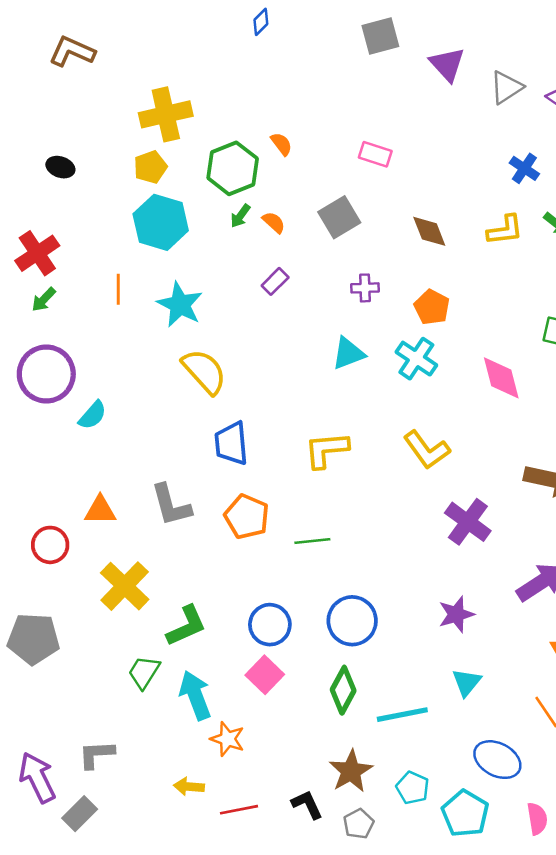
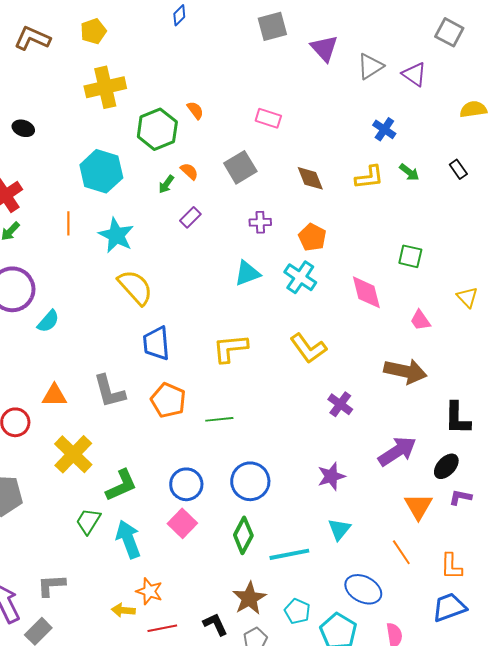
yellow pentagon: (150, 167) -> (93, 31), moved
green arrow: (240, 216) -> (166, 184), moved
purple cross: (468, 522) -> (340, 404), size x0.7
orange star: (227, 739) -> (149, 591), moved

